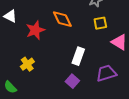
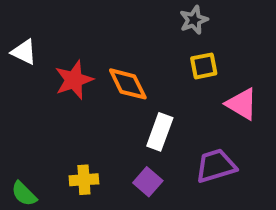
orange diamond: (62, 19) -> (128, 84), moved
yellow cross: (27, 64) -> (84, 180), moved, turned 32

